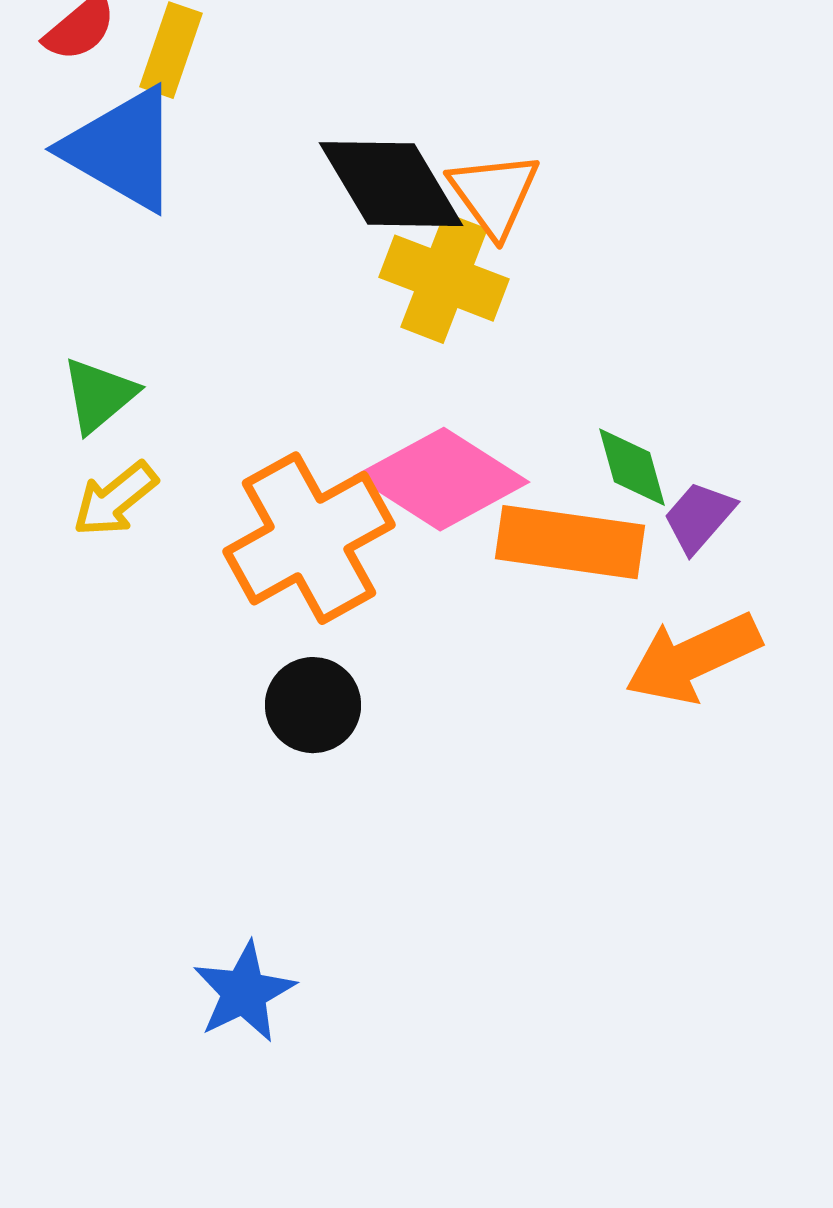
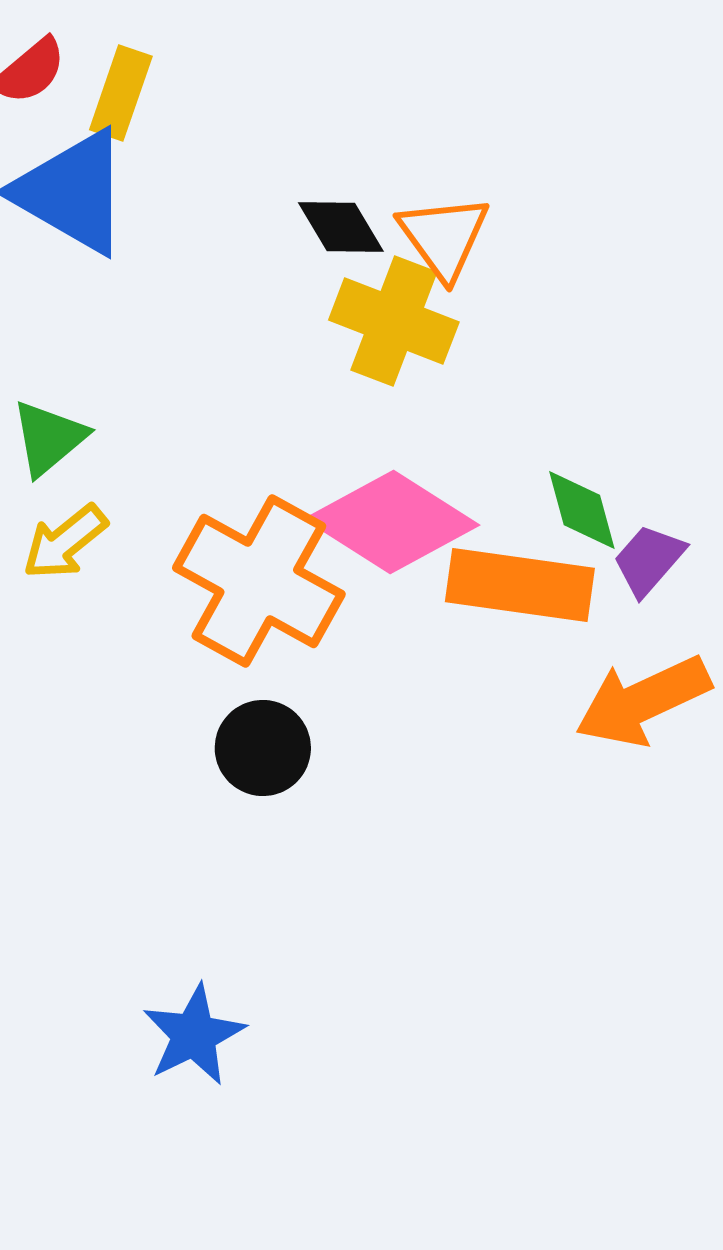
black diamond: (391, 184) -> (341, 227), size x0.6
orange cross: (309, 538) -> (259, 581), turned -32

